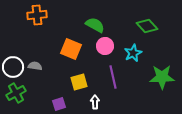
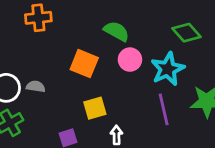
cyan star: (133, 53) -> (168, 69), size x1.4
purple line: (113, 77) -> (164, 109), moved

